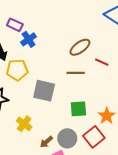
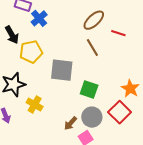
brown line: (76, 73) -> (92, 47), turned 66
green square: (78, 109) -> (89, 89), moved, turned 30
yellow cross: (24, 124) -> (35, 105), moved

